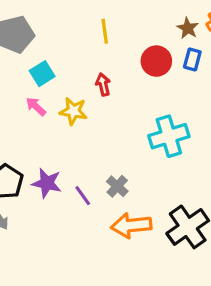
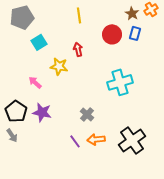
pink arrow: (36, 106) -> (35, 82), moved
purple line: (83, 196) -> (75, 141), moved
orange arrow: (131, 225) -> (96, 139), size x0.7

